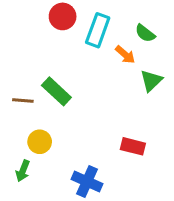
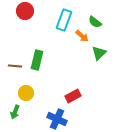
red circle: (63, 16) -> (25, 11), moved
green rectangle: (56, 91) -> (37, 60), turned 60
red rectangle: (133, 146) -> (73, 96), moved, turned -42

